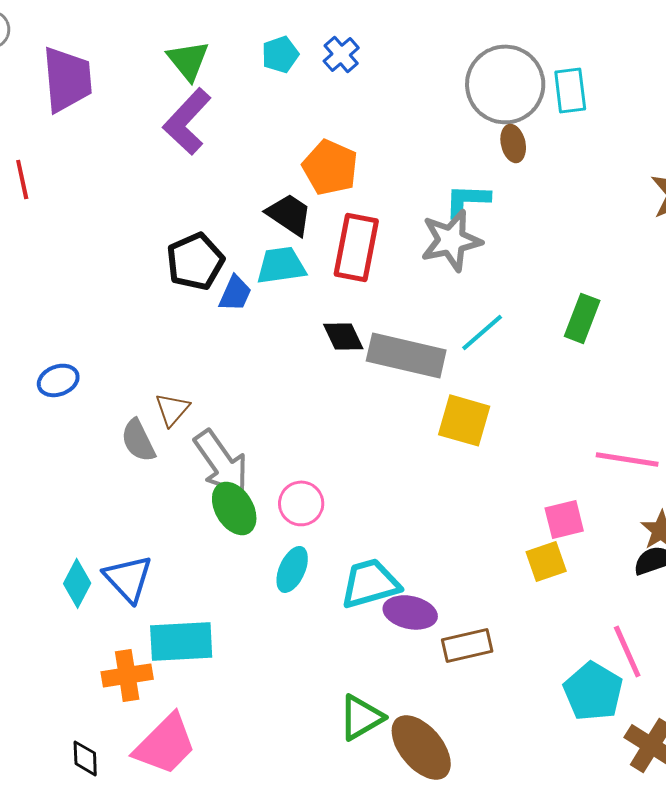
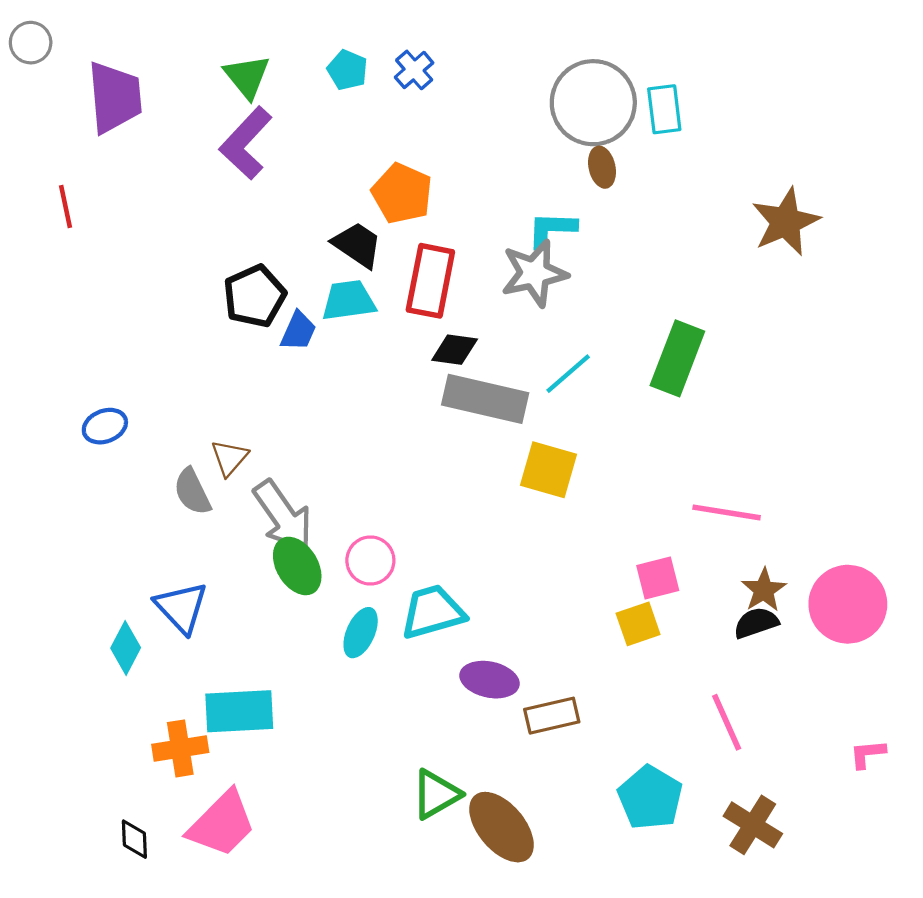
cyan pentagon: (280, 54) -> (347, 70), turned -30
green rectangle: (582, 318) -> (677, 358), size x1.4
black diamond: (343, 336) -> (455, 350), moved, turned -57
blue triangle: (128, 578) -> (181, 607), moved
cyan trapezoid: (370, 583) -> (433, 612), moved
cyan pentagon: (593, 691) -> (650, 798), moved

